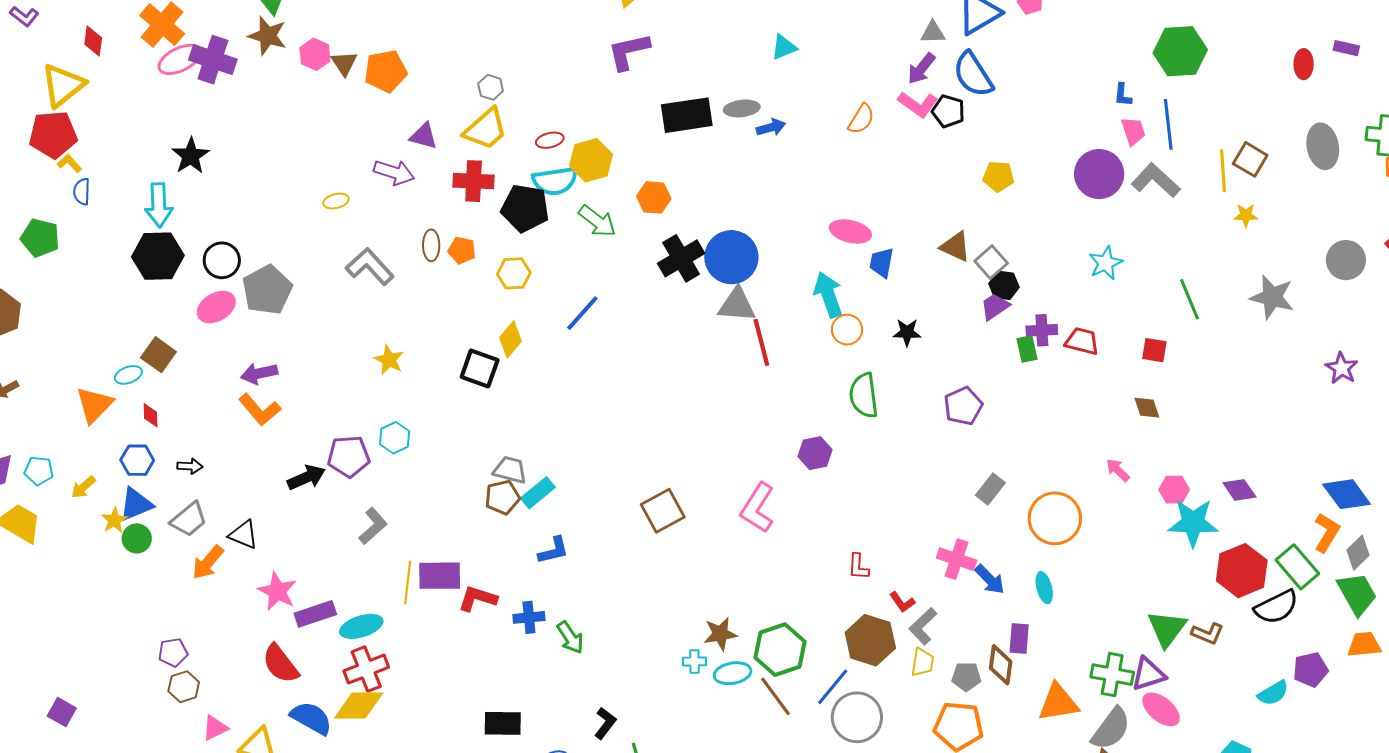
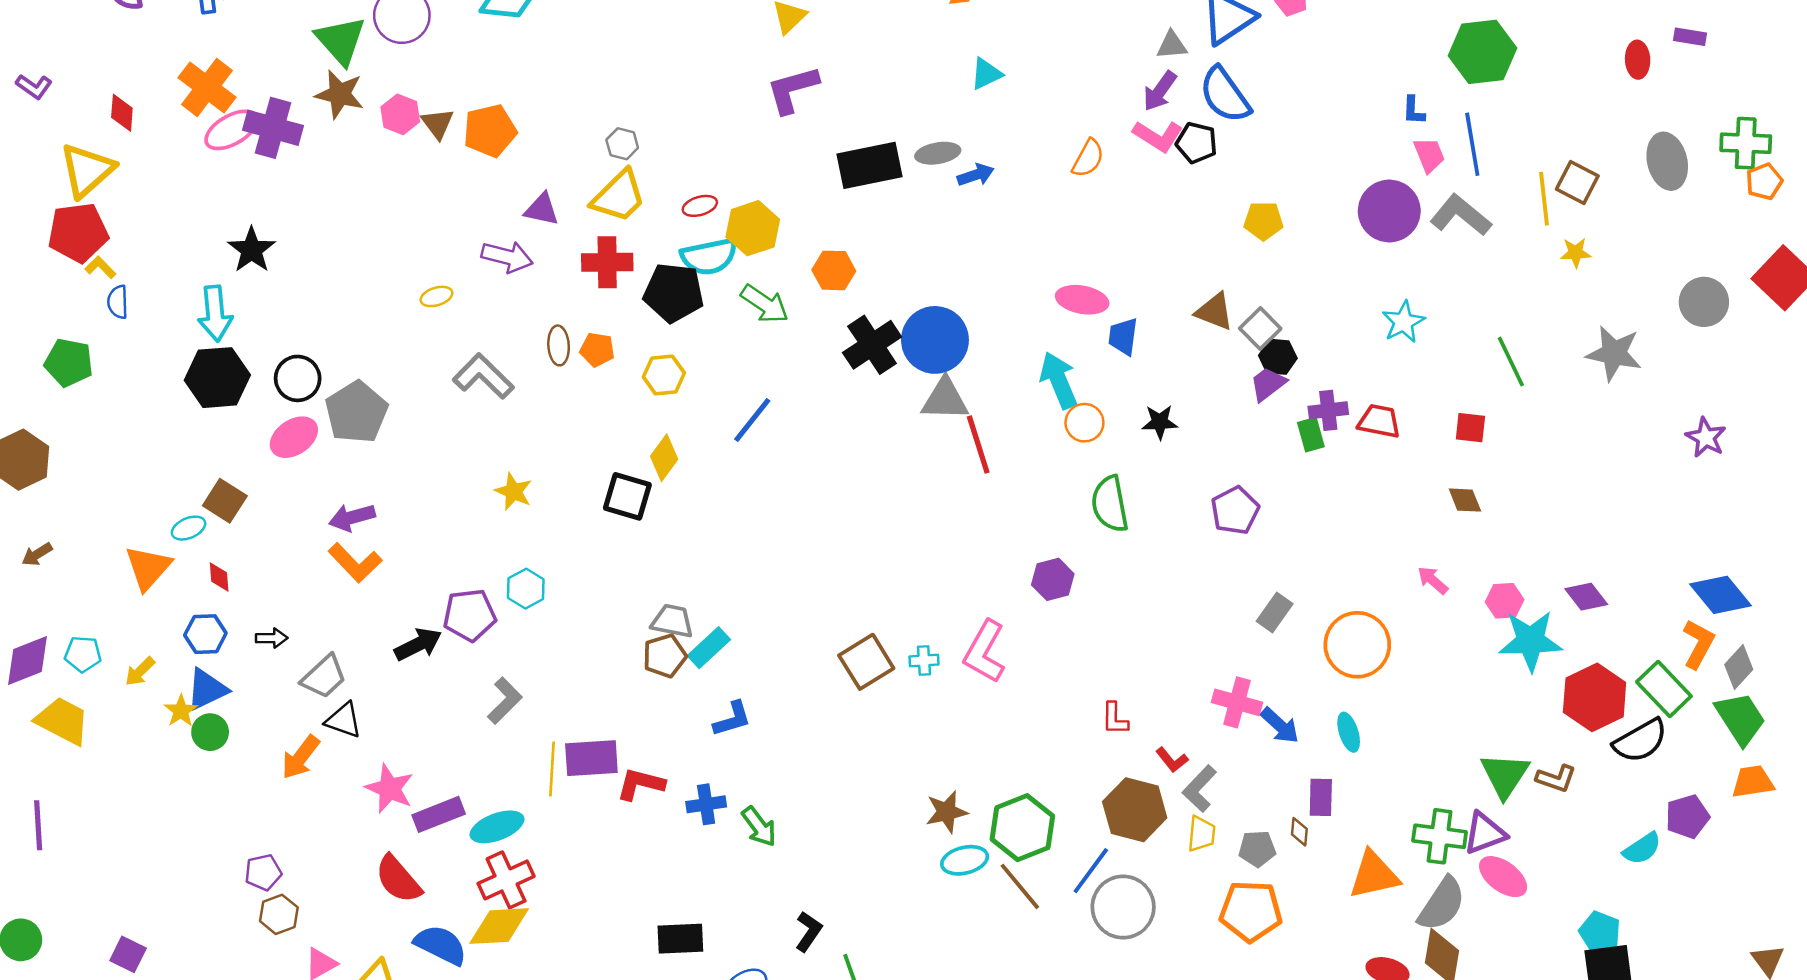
gray trapezoid: (189, 519) -> (324, 677), moved
cyan cross: (694, 661) -> (924, 660), moved
brown diamond: (1001, 665) -> (1299, 832), size x0.6

